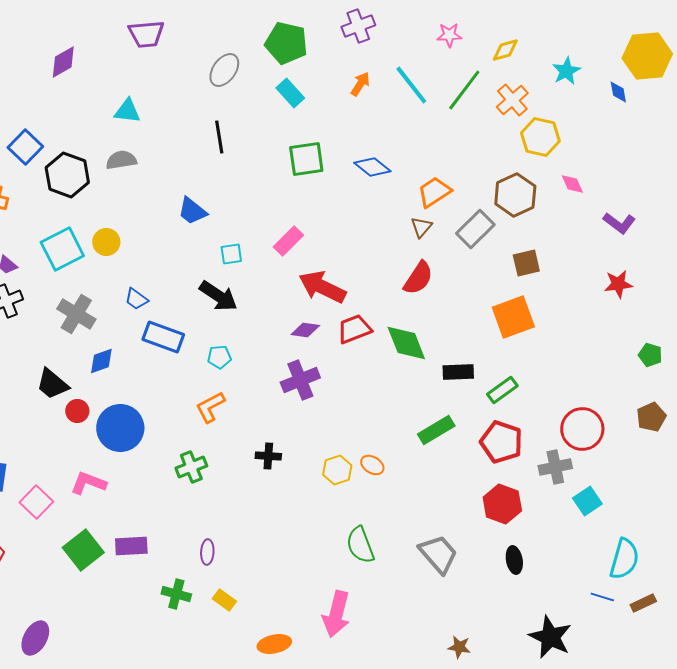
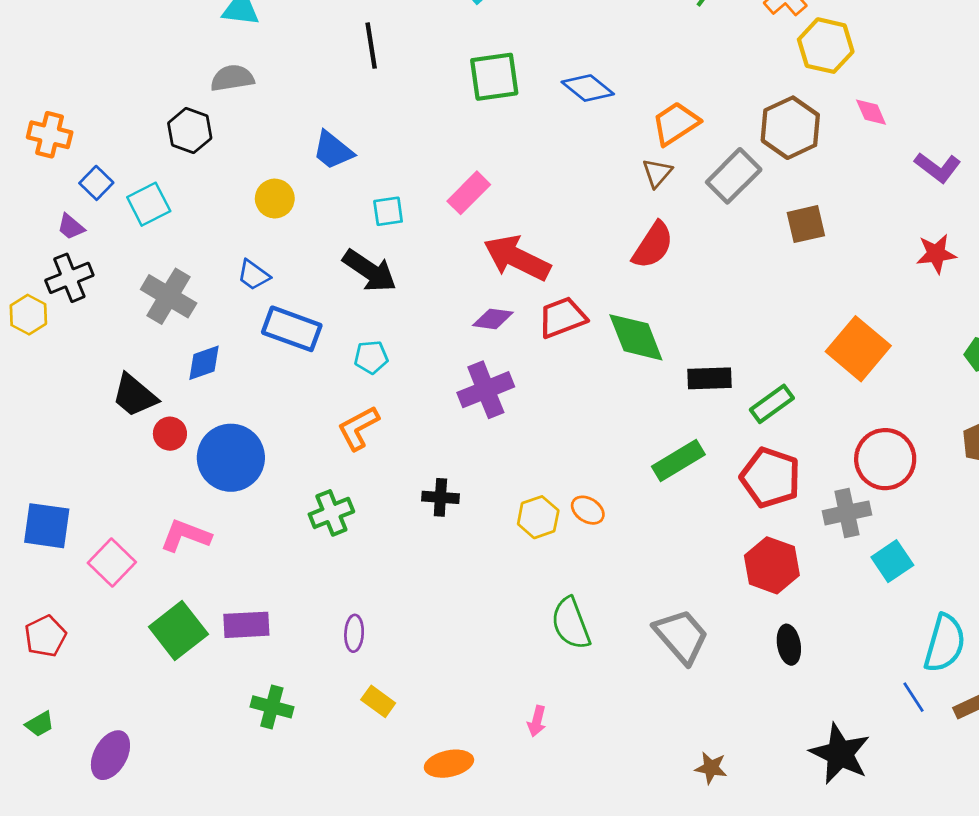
blue square: (25, 147) -> (96, 183), moved, size x0.7
black hexagon: (67, 175) -> (190, 131), moved, size x0.7
yellow circle: (106, 242) -> (275, 199), moved
cyan square: (62, 249) -> (149, 204), size x0.7
orange square: (513, 317) -> (858, 349), moved, turned -30
green cross: (176, 594) -> (272, 707), moved
blue line: (602, 597) -> (914, 697), turned 40
pink arrow: (336, 614) -> (537, 721), size x0.5

